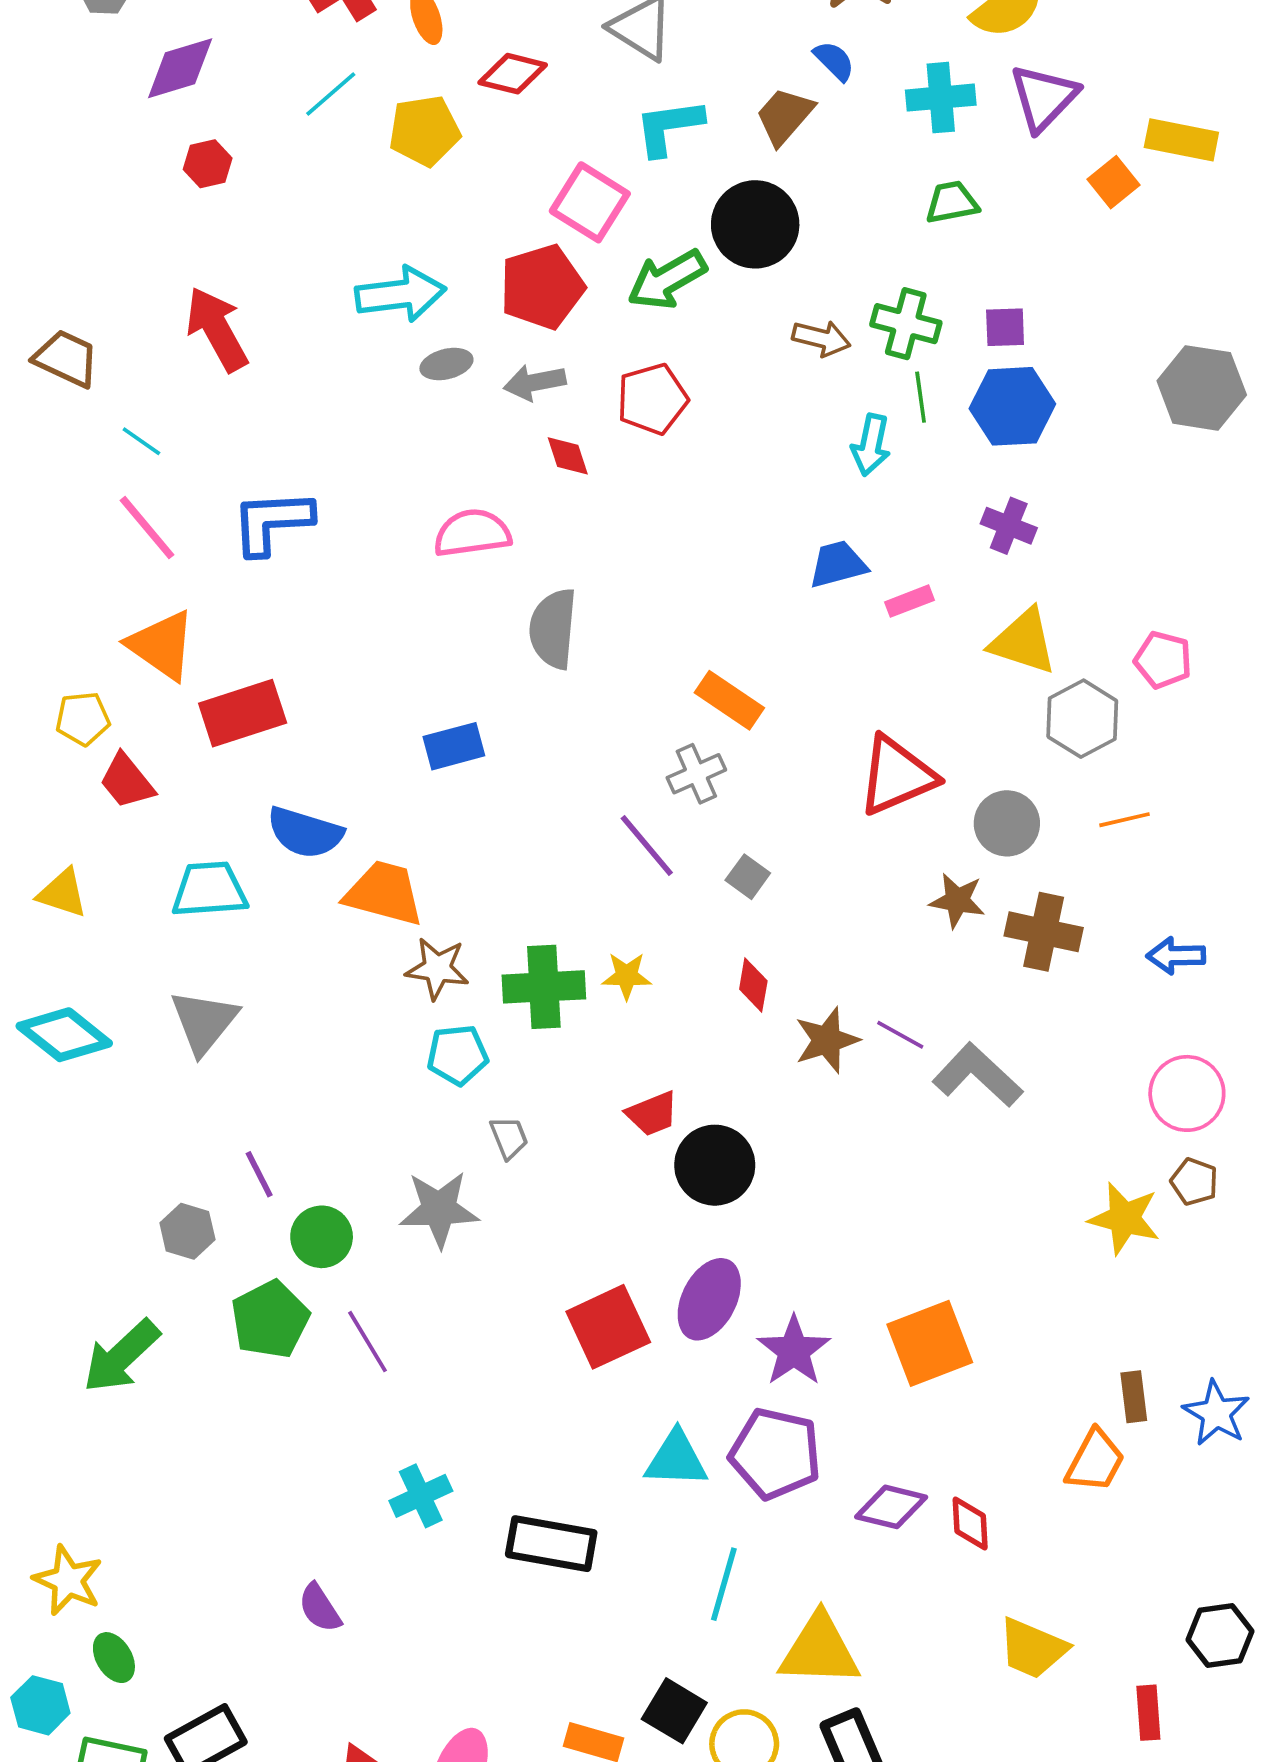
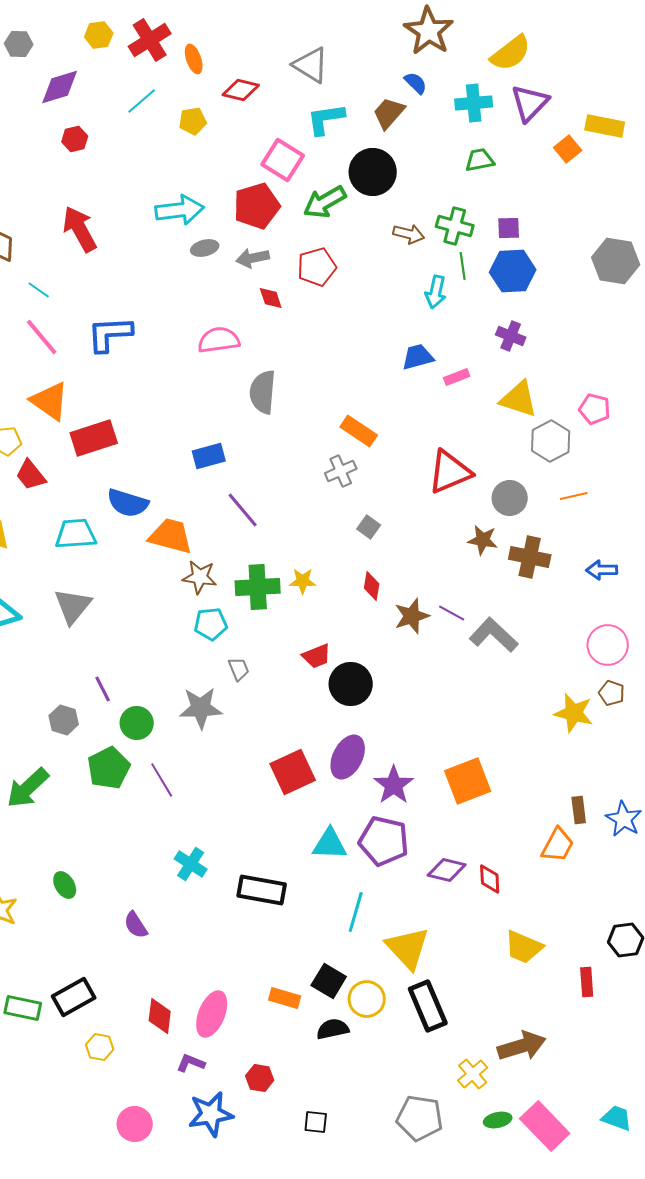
yellow pentagon: (424, 131) -> (193, 121), size x0.7
purple line: (647, 845) -> (243, 510), moved
cyan cross: (421, 1496) -> (191, 864), turned -32
yellow triangle: (819, 1650) -> (408, 948), turned 45
green ellipse: (114, 1658) -> (65, 885), moved

